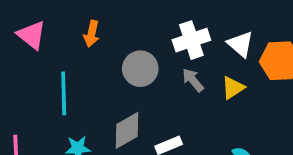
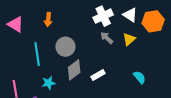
gray circle: (140, 69) -> (65, 47), moved

